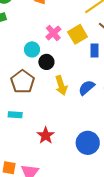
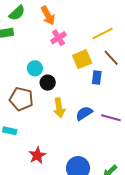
pink cross: (53, 33) -> (59, 38), moved
brown pentagon: (23, 82) -> (21, 99), turned -30

